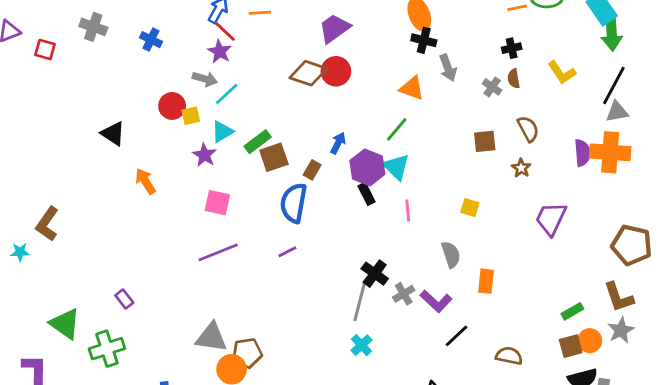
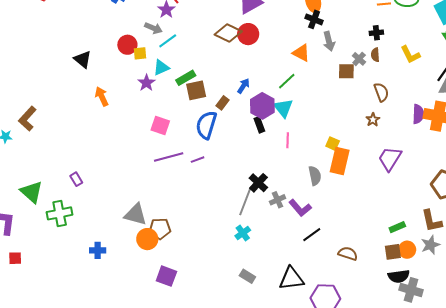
brown square: (485, 141) -> (346, 71), moved
pink square: (217, 203) -> (160, 126), moved
purple line: (218, 252) -> (169, 157), moved
orange rectangle: (486, 281) -> (340, 161), moved, size x1.5

